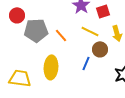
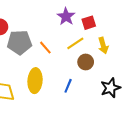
yellow line: (90, 31) -> (75, 43), turned -60
blue line: (86, 63) -> (68, 86), moved

